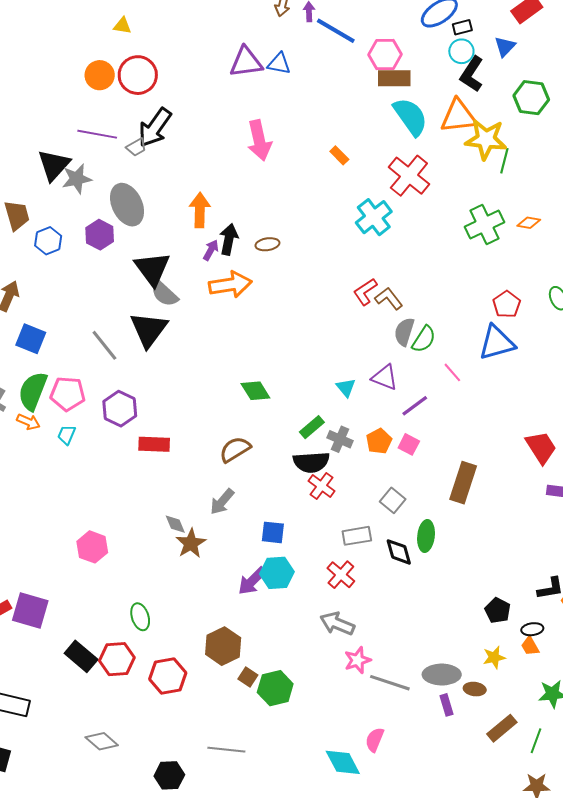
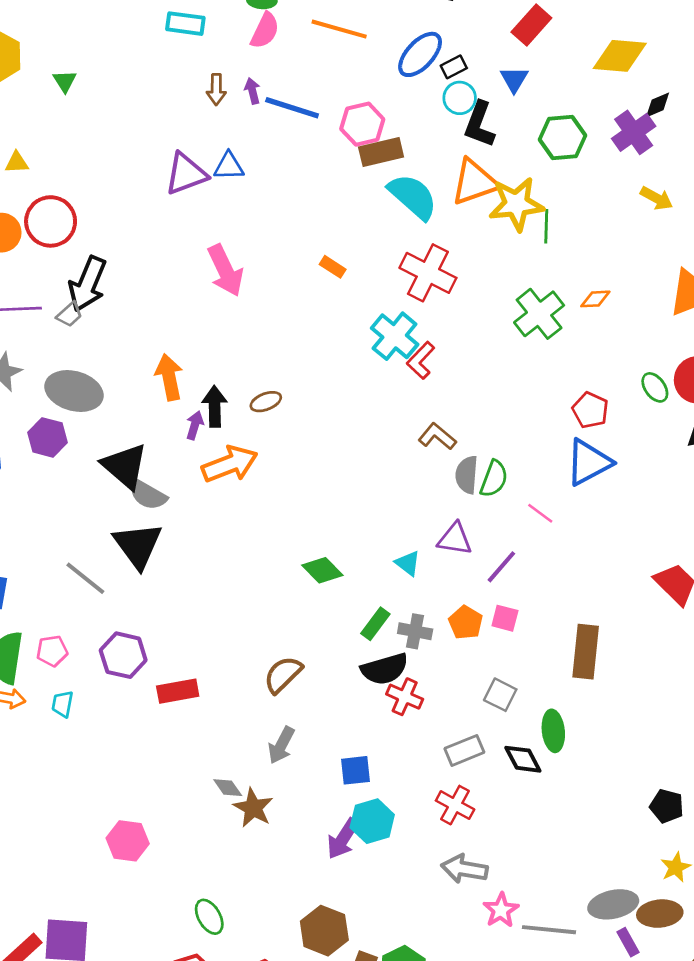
gray ellipse: (127, 205) -> (74, 391), turned -36
red L-shape: (365, 292) -> (421, 360), moved
green diamond: (255, 391) -> (322, 570), moved
pink pentagon: (68, 394) -> (52, 651), size x0.7
brown ellipse: (475, 689) -> (660, 914), size x1.5

